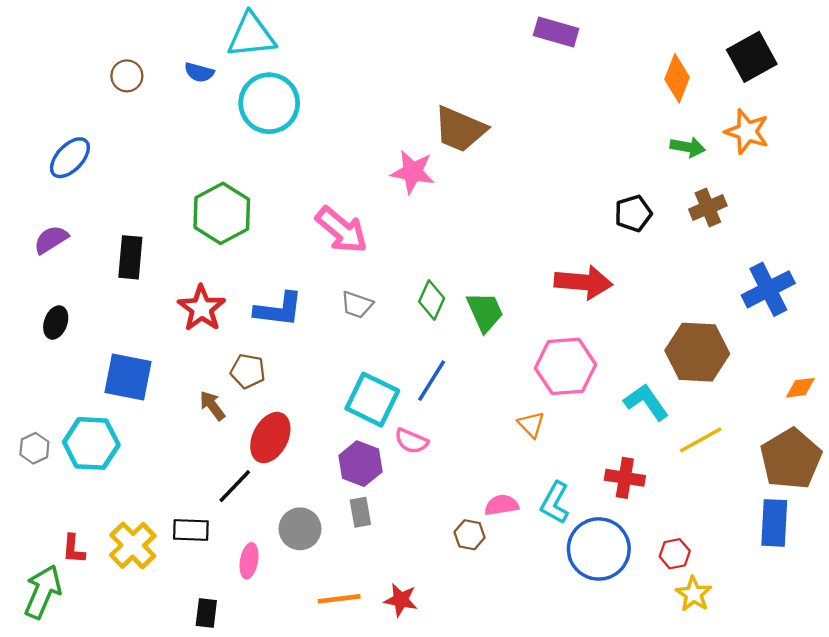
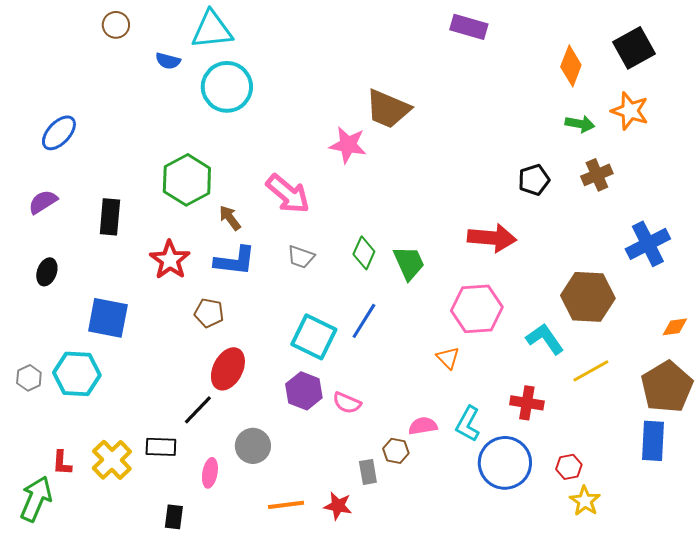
brown circle: (127, 76) -> (116, 25), moved
brown arrow: (212, 406) -> (230, 218), moved
pink semicircle: (411, 441) -> (347, 403), moved
gray rectangle: (360, 512) -> (368, 472), moved

